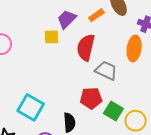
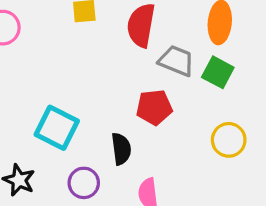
green square: (113, 111) -> (218, 72), moved

